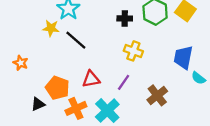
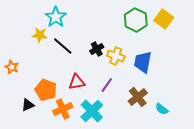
black cross: (125, 18) -> (97, 49), moved, turned -32
blue trapezoid: (183, 57) -> (143, 62), moved
cyan semicircle: (198, 78) -> (162, 109), moved

